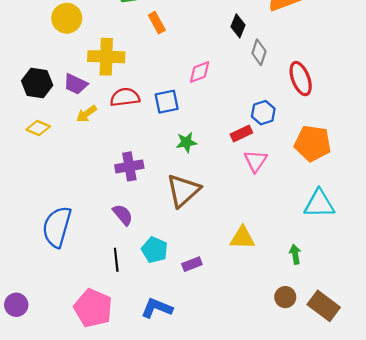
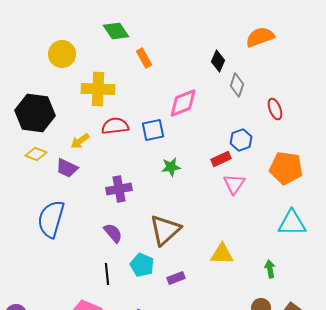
pink diamond: (200, 72) -> (183, 103), size x1.4
red ellipse: (301, 79) -> (275, 109), size x0.7
black hexagon: (37, 83) -> (35, 113), size x1.4
purple trapezoid: (76, 84) -> (67, 168), moved
brown triangle: (183, 191) -> (165, 230), moved
blue semicircle: (57, 227) -> (51, 219), moved

